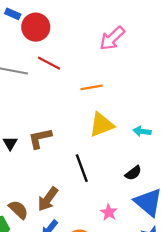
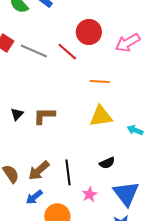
red circle: (36, 27) -> (89, 32), moved
black line: (82, 168) -> (68, 172), moved
black semicircle: (133, 173) -> (107, 163), moved

